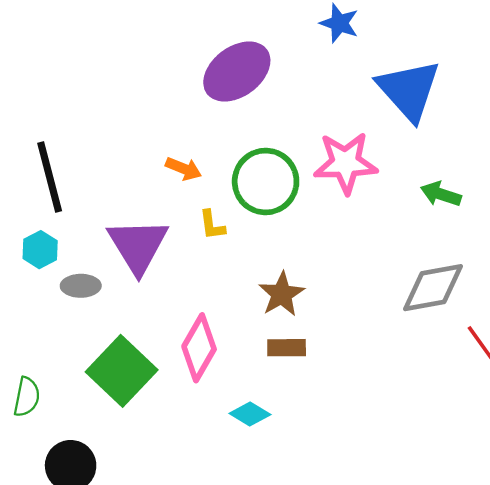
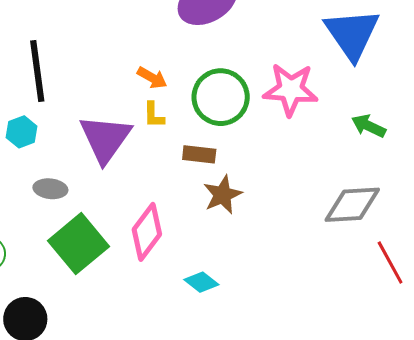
yellow L-shape: (212, 225) -> (154, 115), moved
gray ellipse: (81, 286) -> (50, 189), moved
brown rectangle: (287, 348) -> (199, 154), moved
cyan diamond: (250, 414) -> (201, 282), moved

